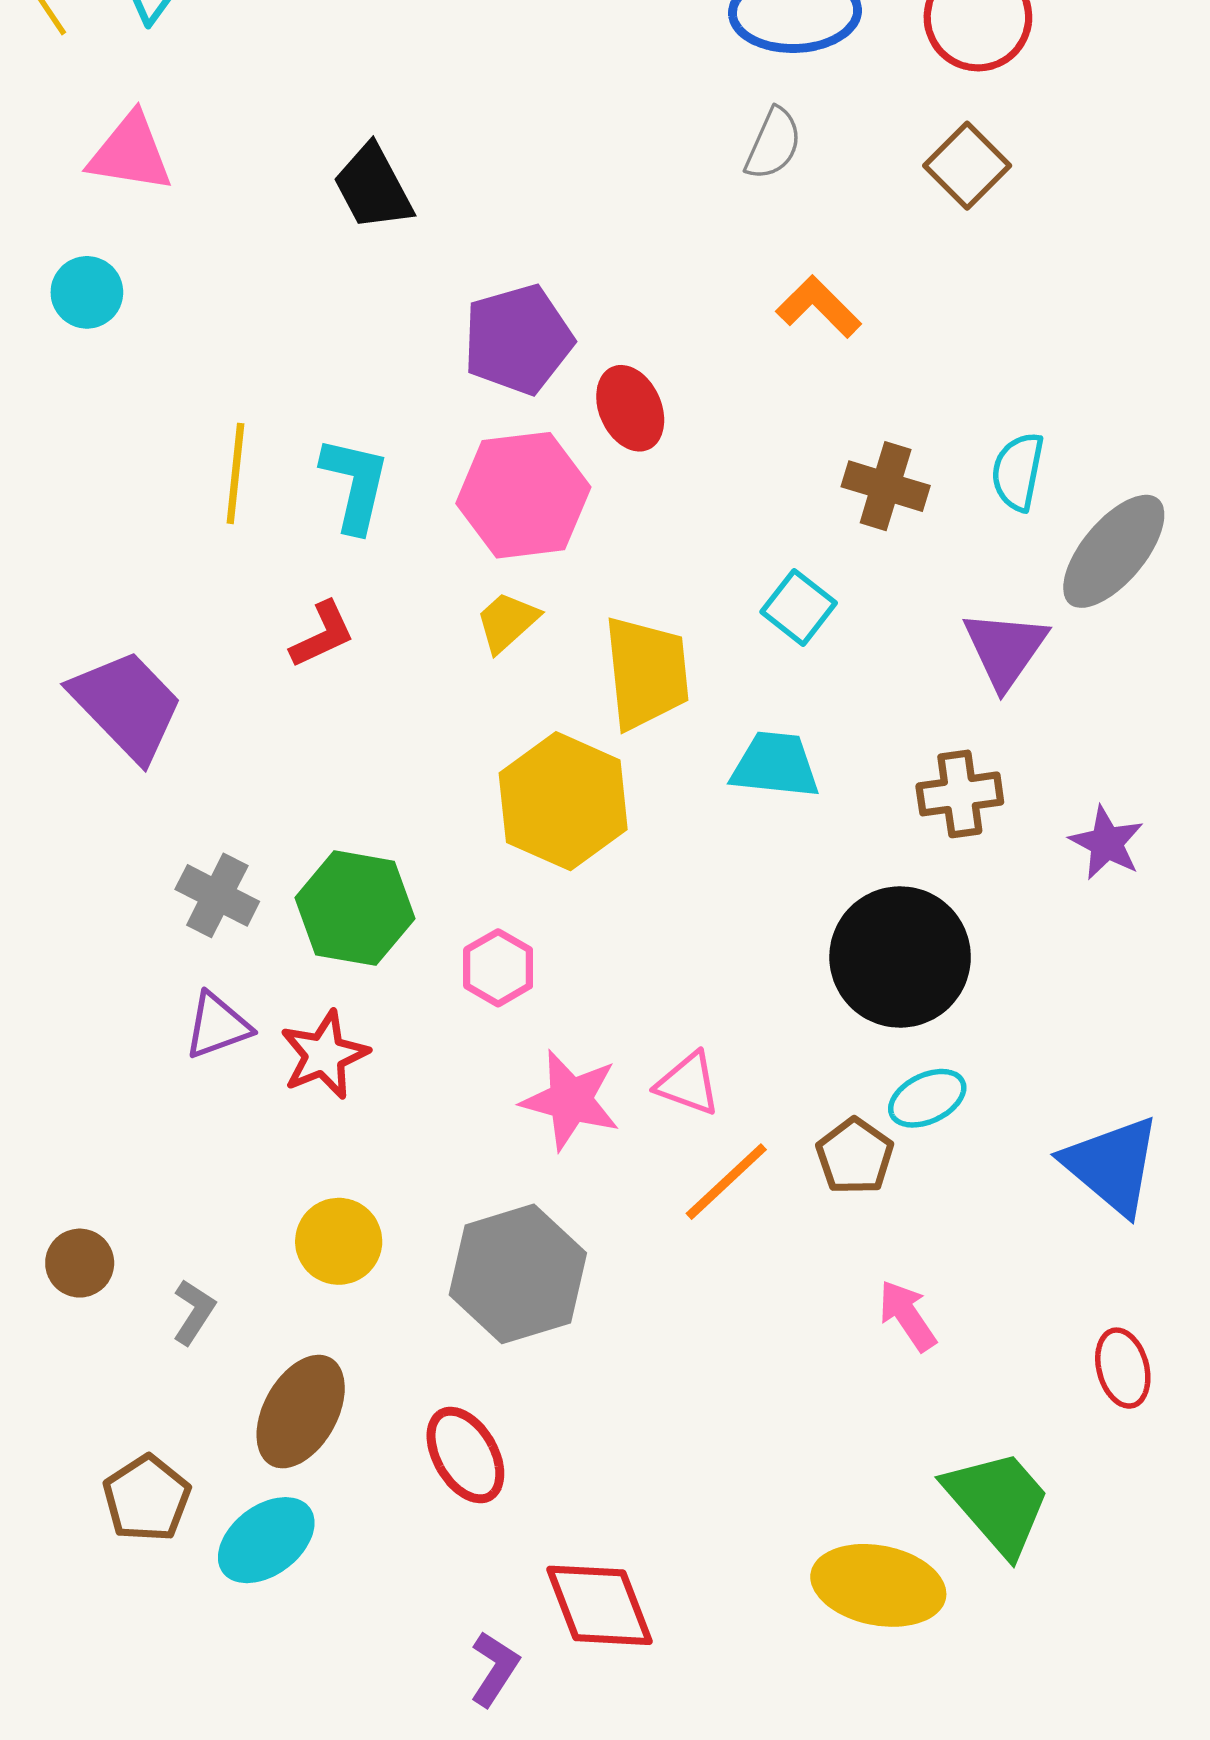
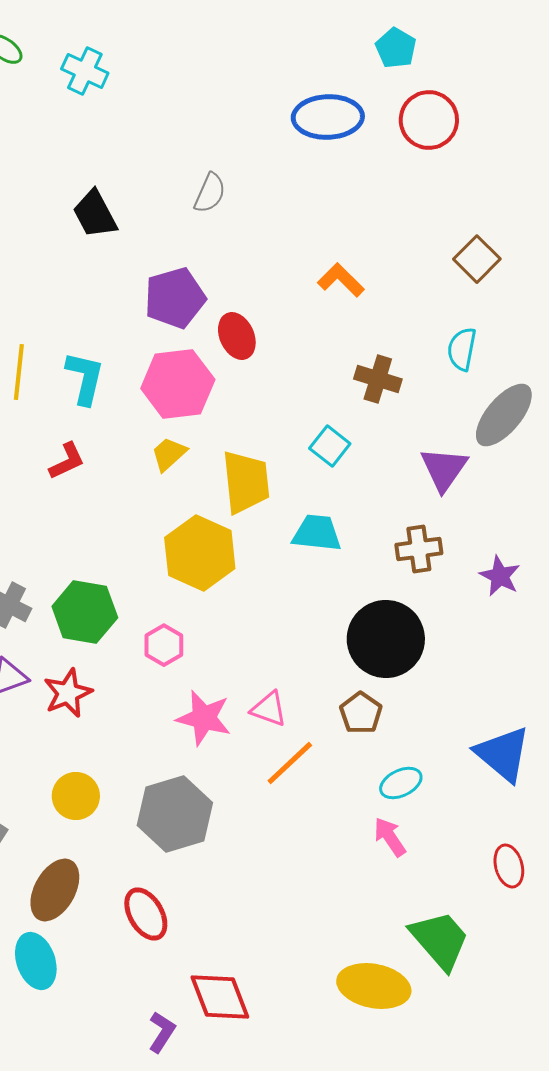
gray semicircle: (773, 144) -> (210, 193), moved
brown square: (967, 166) -> (477, 259), moved
cyan semicircle: (1018, 472) -> (462, 349), moved
cyan ellipse: (927, 1098) -> (401, 783), moved
brown pentagon: (855, 1156) -> (361, 713), moved
cyan ellipse: (266, 1540) -> (36, 961), turned -72

